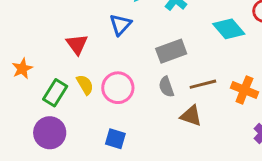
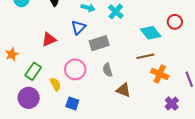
red triangle: (77, 44) -> (49, 39), turned 42
gray rectangle: (171, 51) -> (99, 43), moved
brown line: (203, 84) -> (145, 56), moved
yellow semicircle: (85, 85) -> (55, 84), moved

